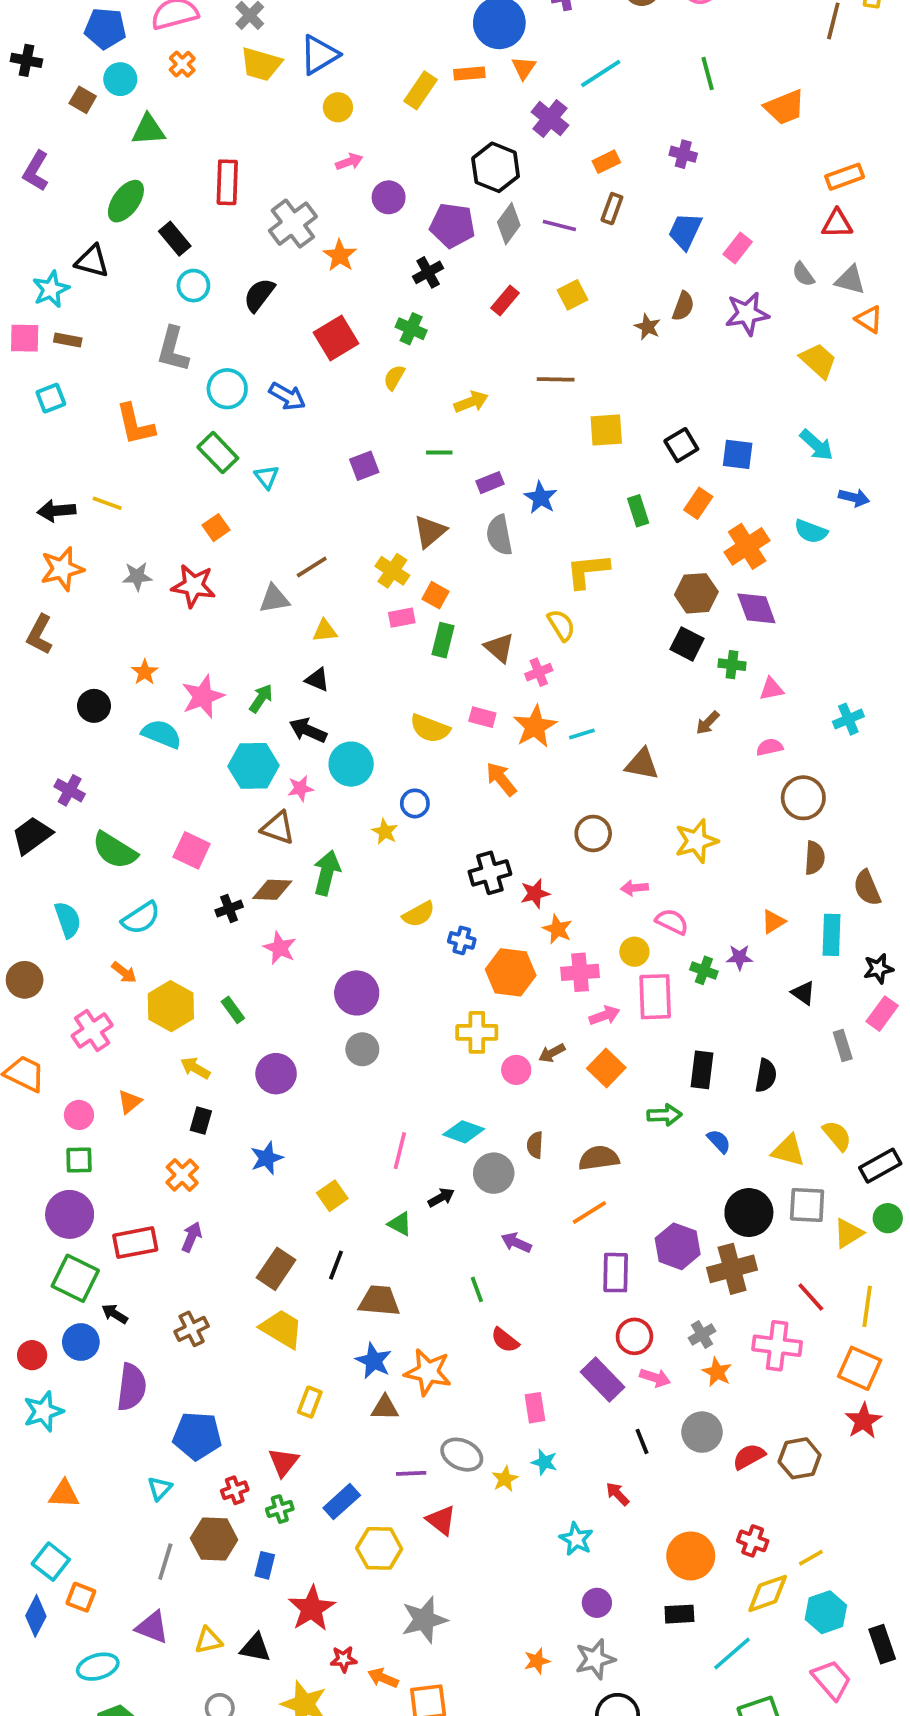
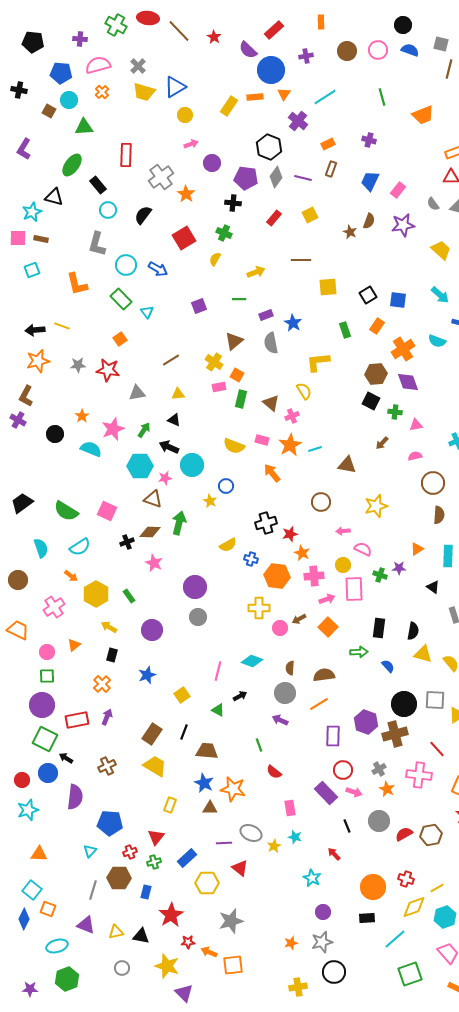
black cross: (428, 272) -> (233, 203), turned 35
gray triangle: (274, 599) -> (137, 393), moved
purple cross: (70, 790) -> (18, 420), moved
yellow triangle: (788, 1151) -> (423, 654), moved
gray circle: (494, 1173) -> (285, 693), moved

